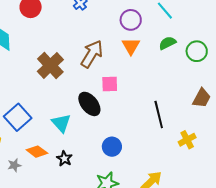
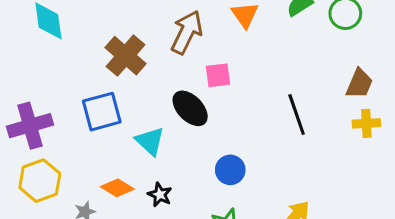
blue square: (18, 117) -> (102, 112), moved, turned 32
yellow cross: (187, 140) -> (366, 123), moved, turned 30

